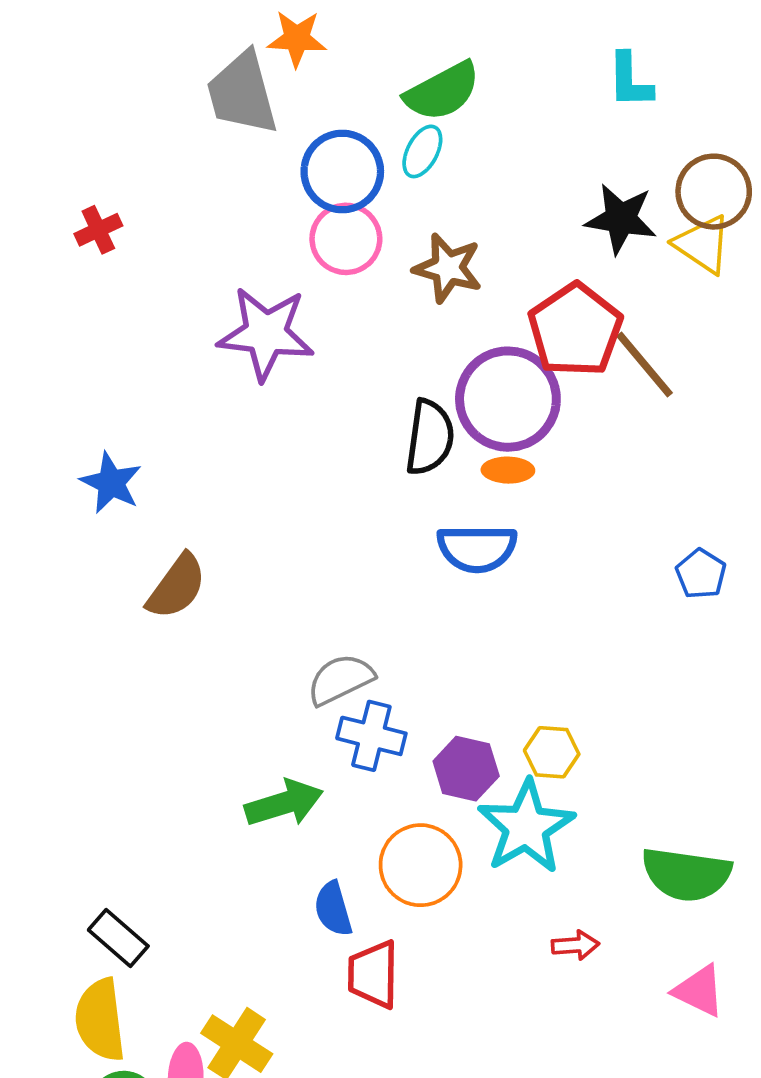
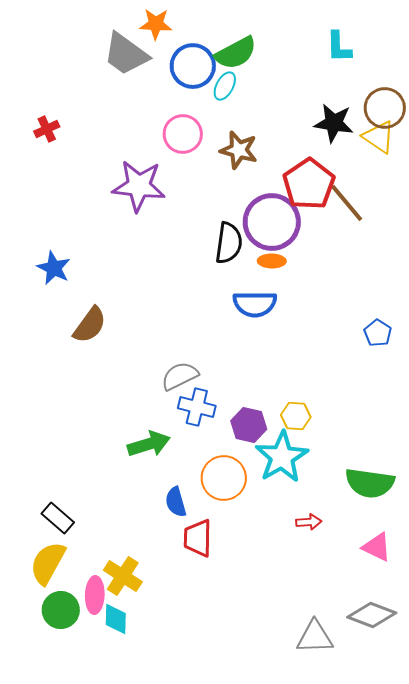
gray trapezoid: (242, 93) -> (126, 54), turned -39
blue circle: (342, 171) -> (193, 66), moved
blue pentagon: (701, 574) -> (378, 333), moved
yellow semicircle: (100, 1020) -> (48, 563), turned 36

